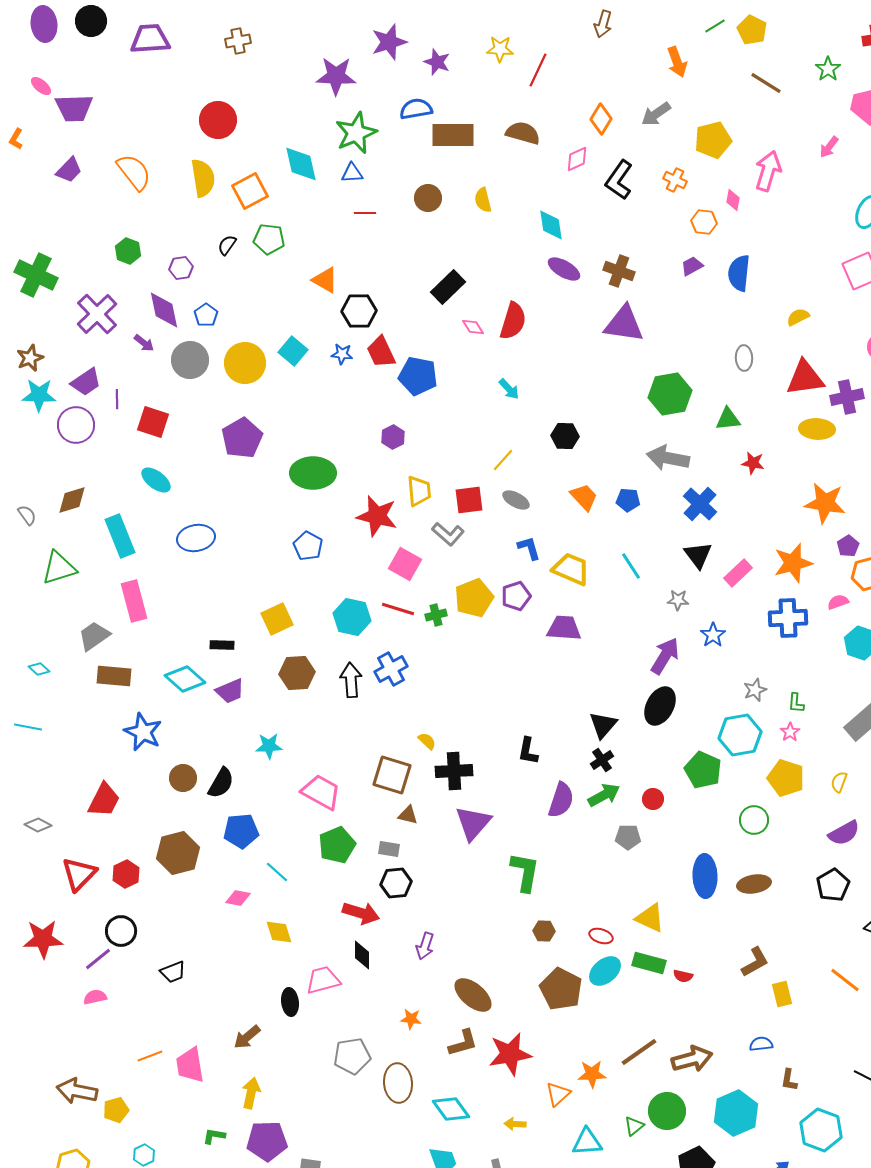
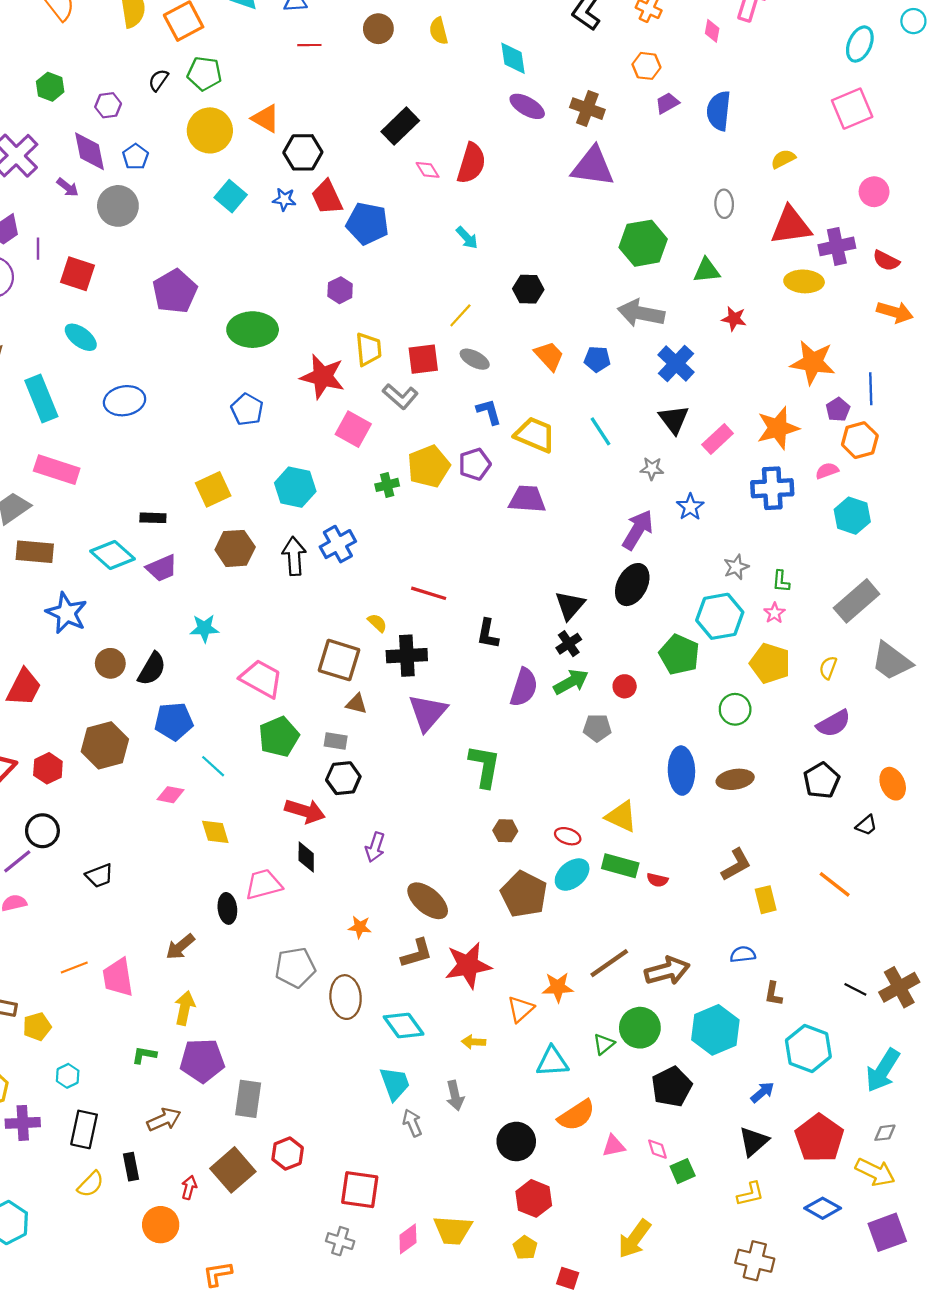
orange hexagon: (704, 222) -> (646, 66), moved
yellow circle: (245, 363) -> (210, 130), moved
pink rectangle: (134, 601) -> (57, 470), turned -57
red line: (398, 609) -> (429, 593), moved

